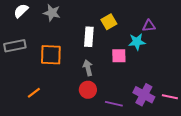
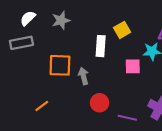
gray star: (52, 13) -> (61, 20), turned -30
gray rectangle: (15, 46) -> (21, 43), moved
gray arrow: (88, 68) -> (83, 76), moved

